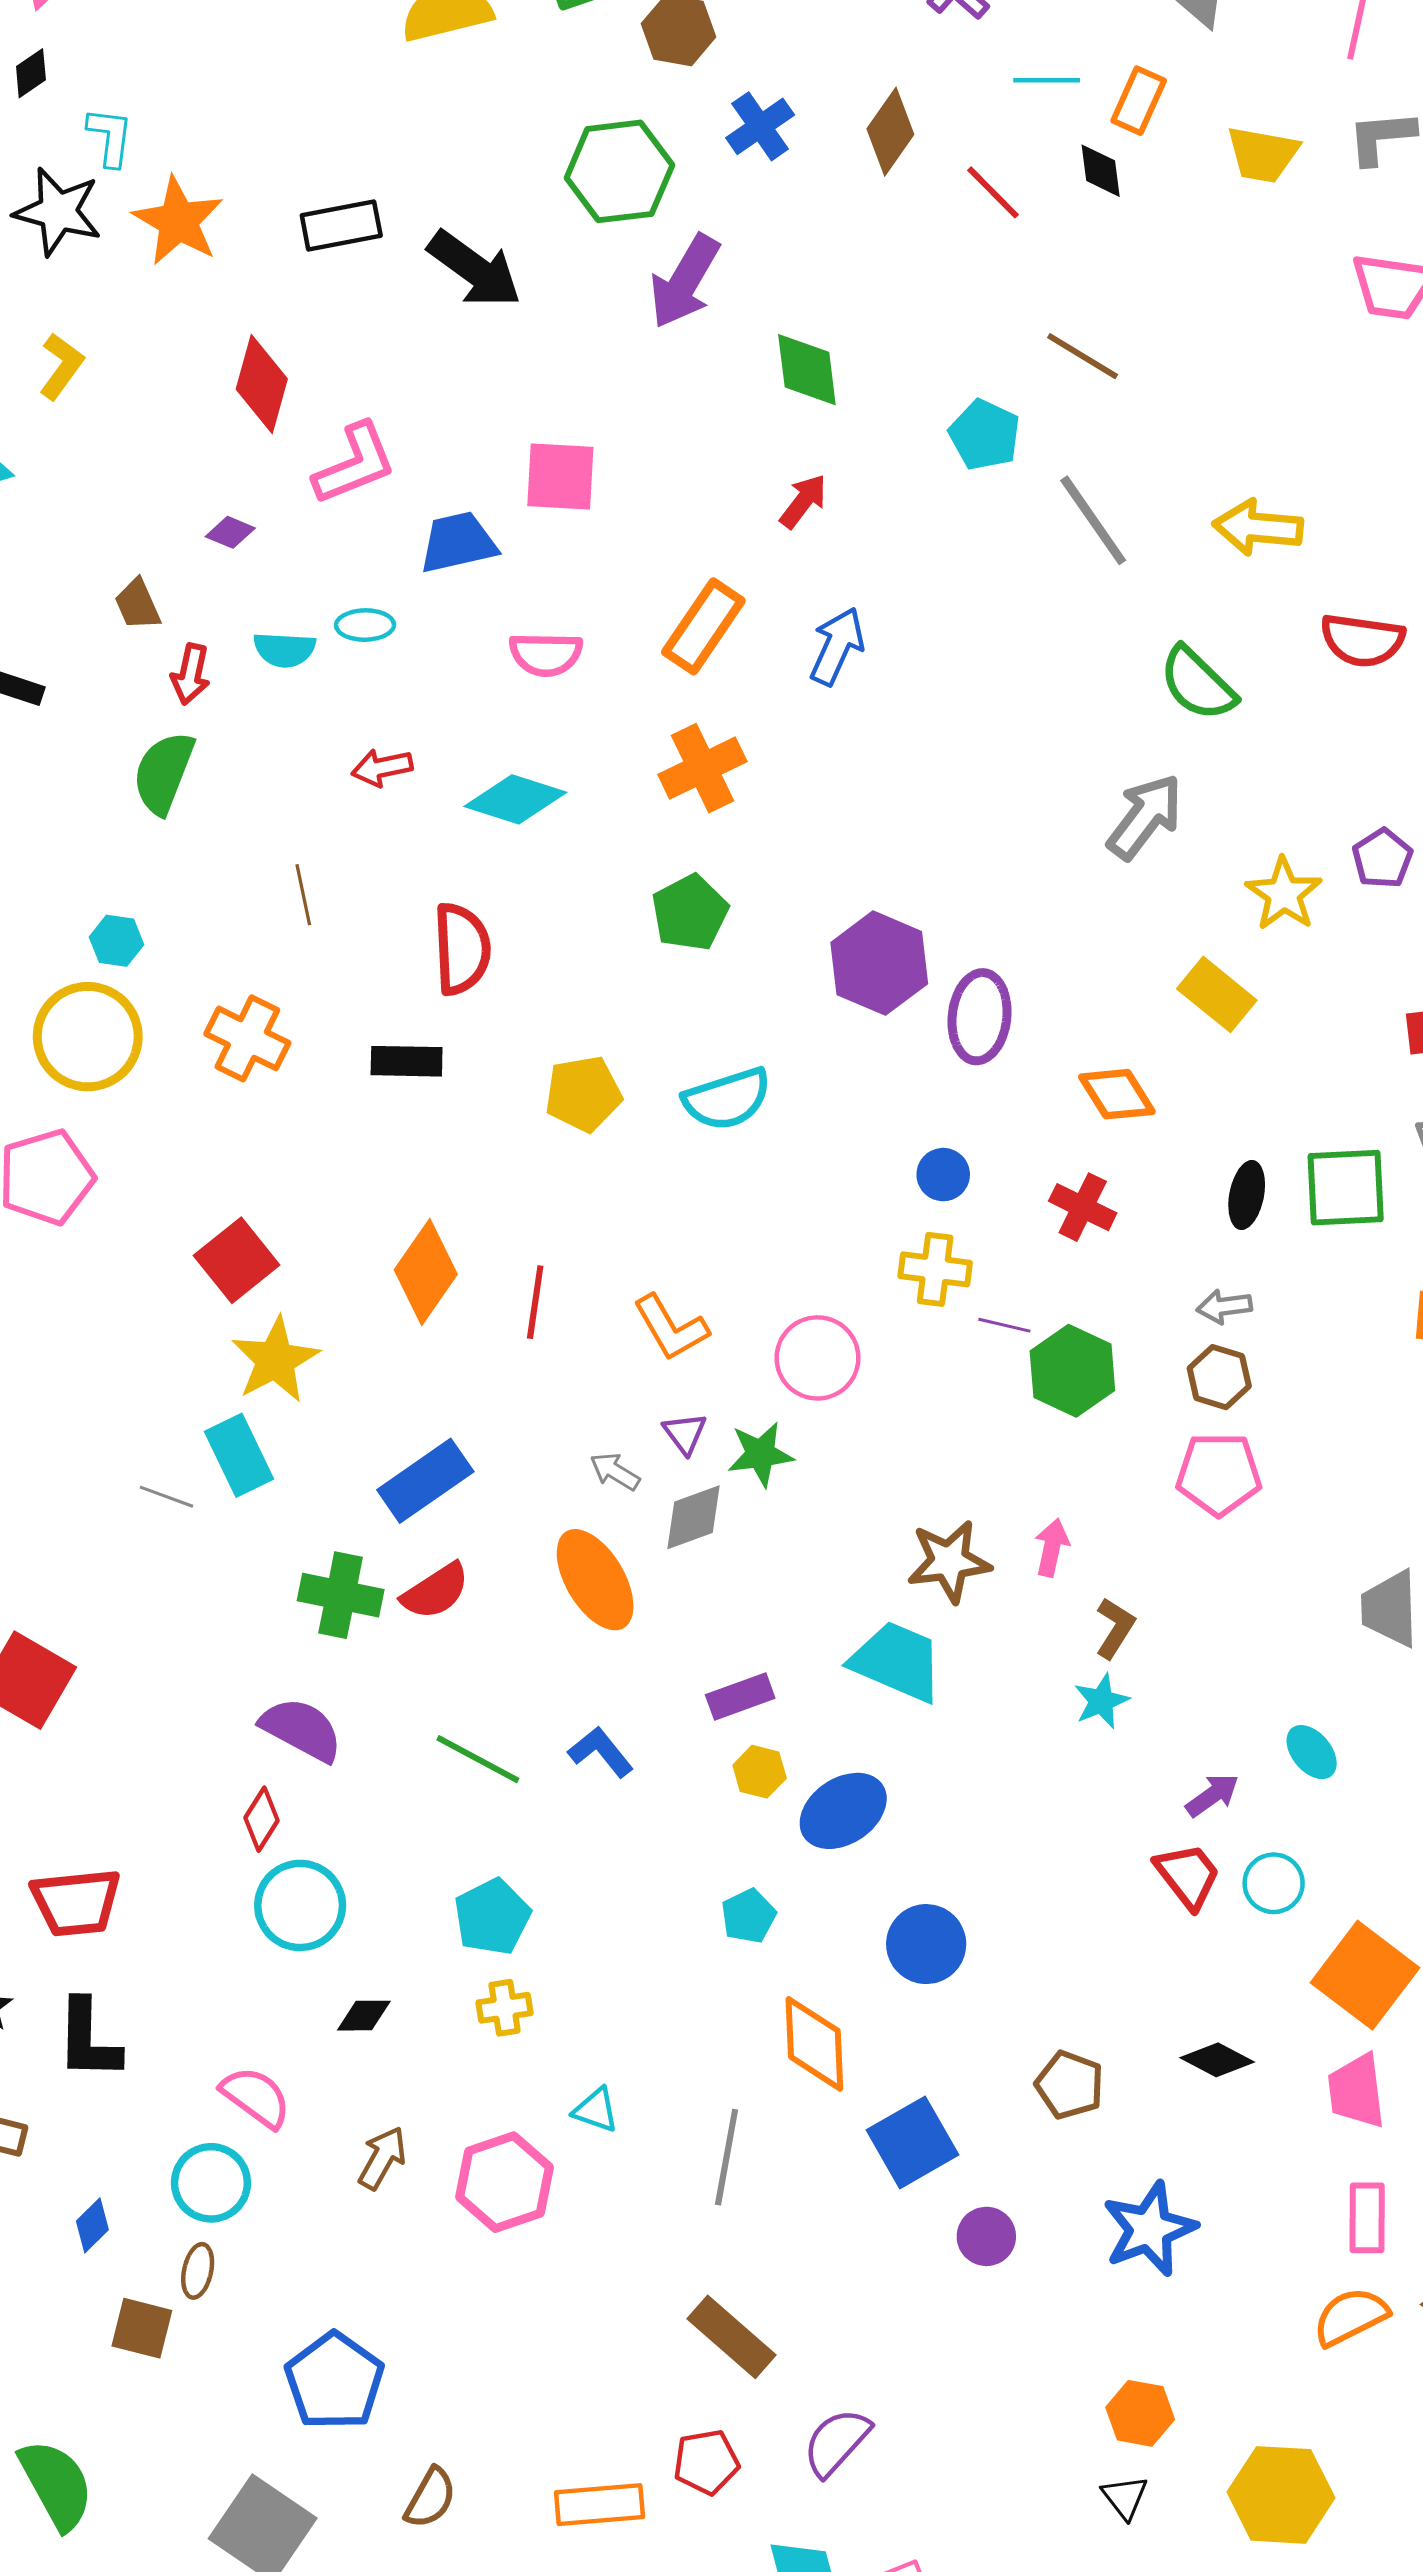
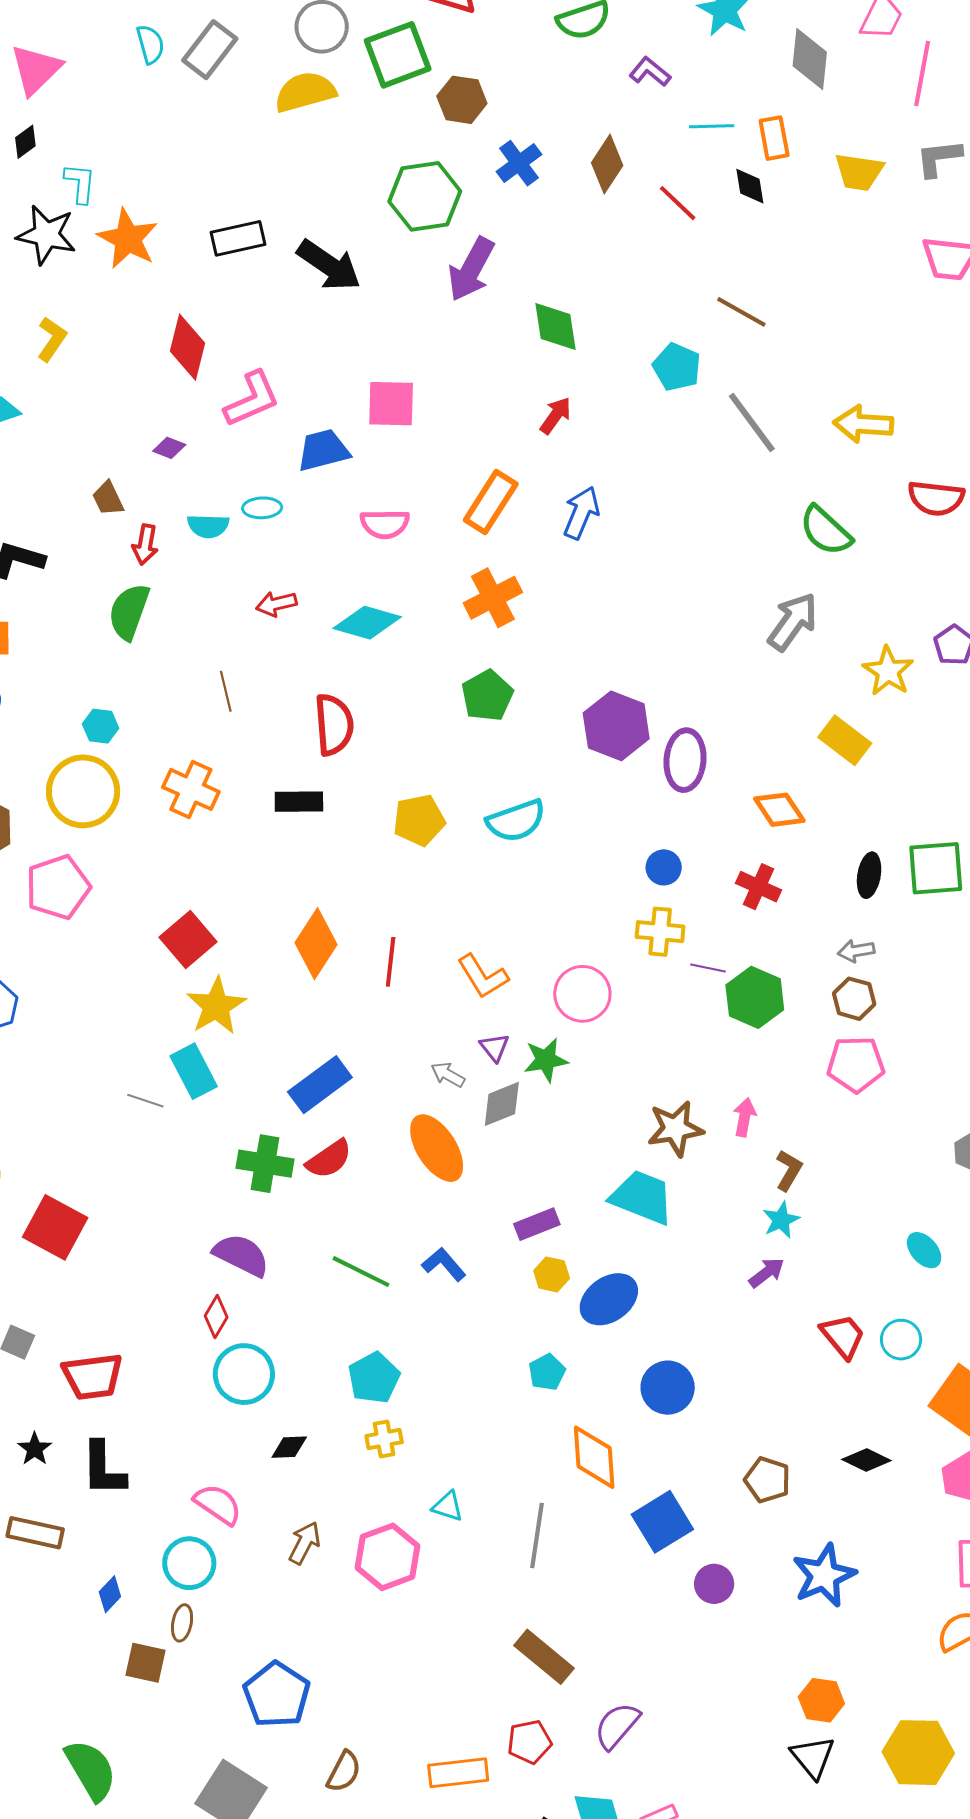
orange rectangle: (1139, 101) -> (774, 138), turned -33
purple arrow: (1212, 1795) -> (767, 1273), moved
black triangle: (1125, 2497) -> (813, 1757), size x1.4

